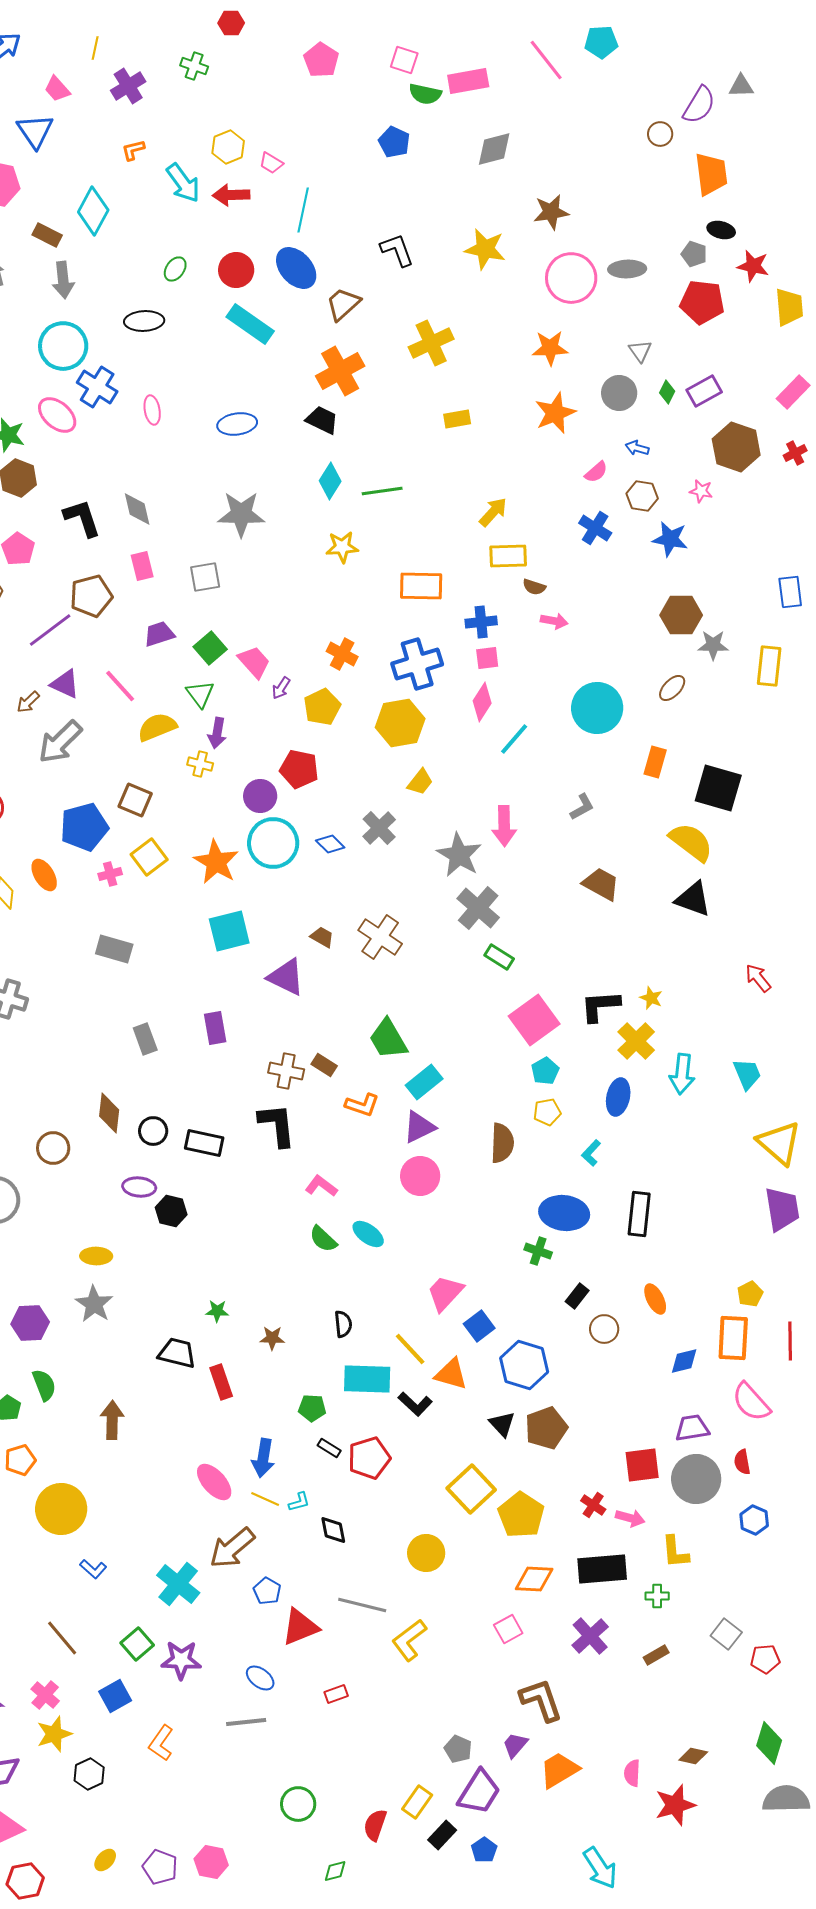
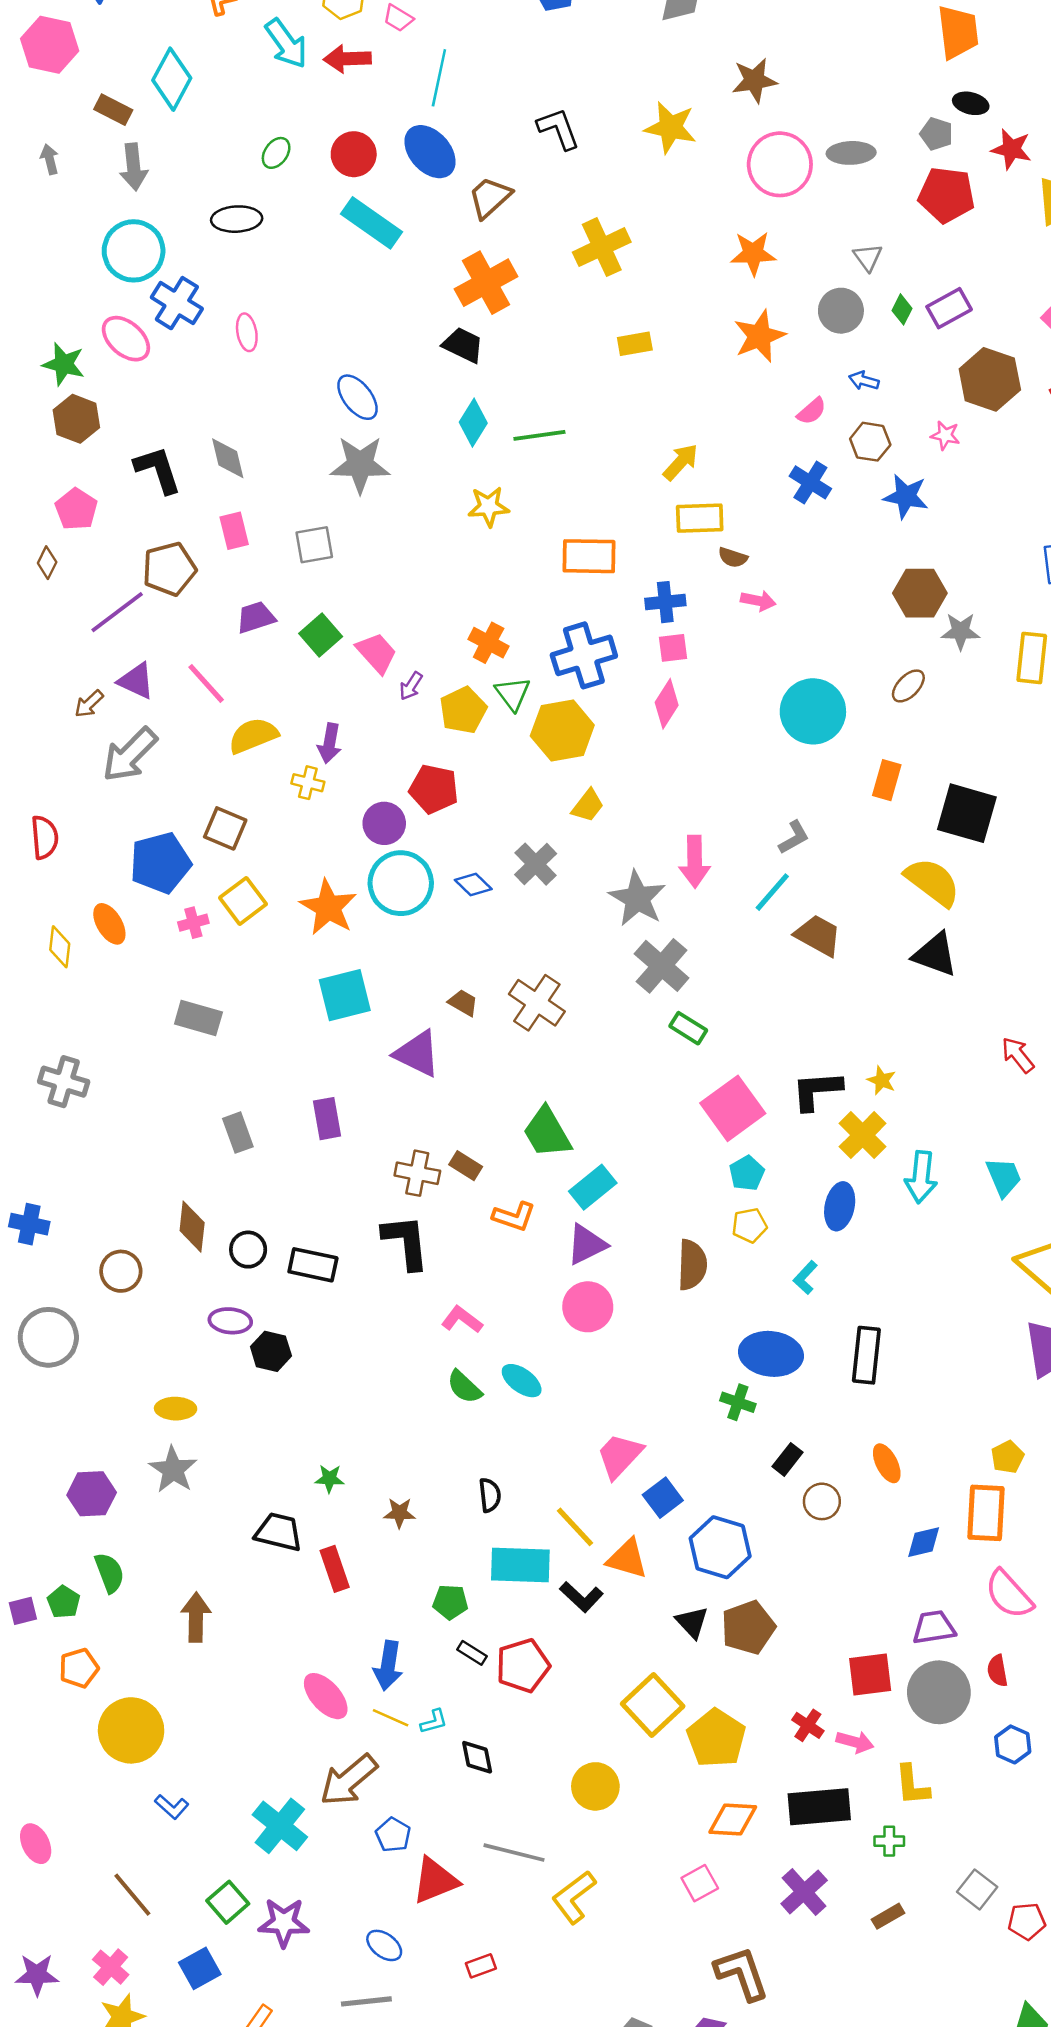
blue ellipse: (237, 424) -> (357, 397), moved, turned 60
green triangle: (200, 694) -> (513, 694), moved
cyan line: (514, 739) -> (772, 892), moved

